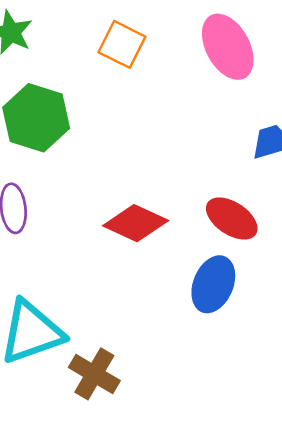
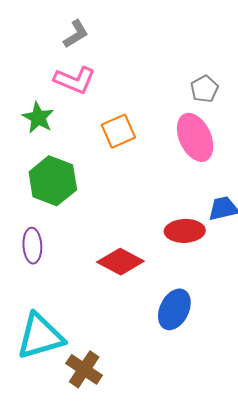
orange square: (122, 44) -> (118, 131), turned 36
red ellipse: (232, 219) -> (185, 231), moved, turned -39

